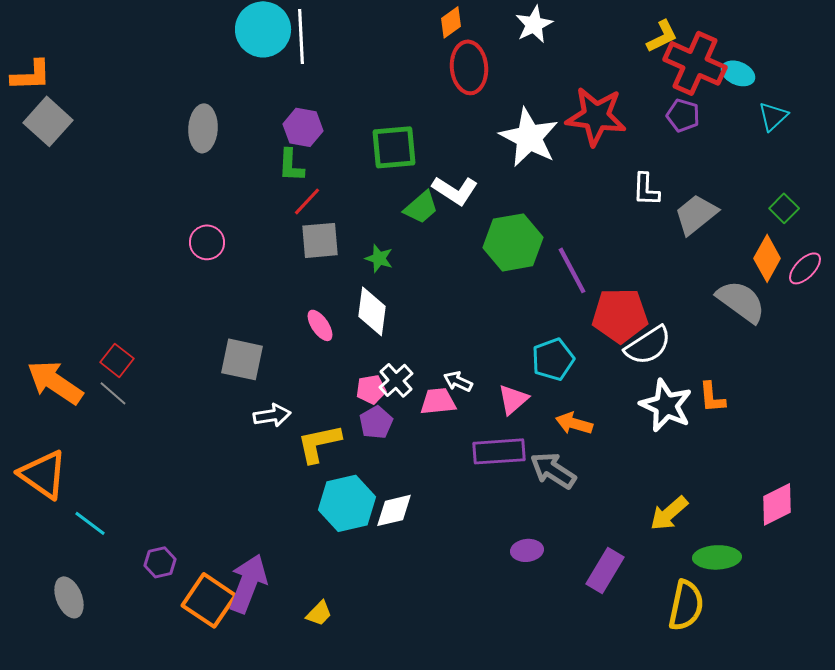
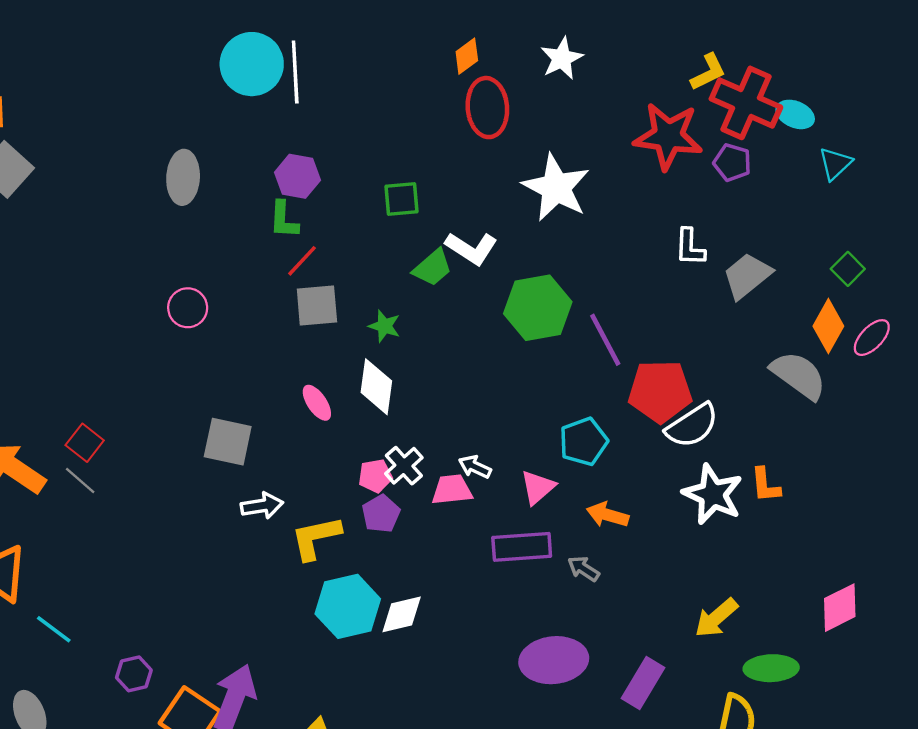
red star: (596, 116) -> (668, 136), moved
green square: (394, 147) -> (402, 199), size x0.7
gray arrow: (553, 470) -> (583, 569), size x0.6
purple ellipse: (527, 550) -> (554, 660), size x1.8

